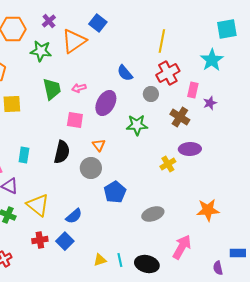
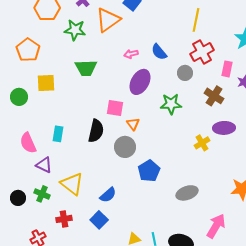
pink arrow: (79, 88) -> (131, 54), moved
green trapezoid: (52, 89) -> (86, 68), turned 100
pink square: (75, 120) -> (115, 108), moved
red cross: (40, 240) -> (64, 219), moved

